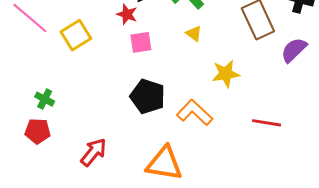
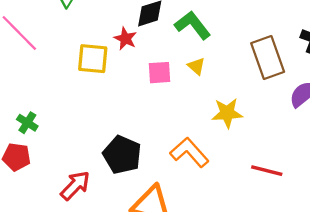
yellow square: (76, 35) -> (93, 59), moved, turned 32
pink square: (141, 42) -> (160, 73), moved
black pentagon: (148, 96) -> (122, 155), moved

